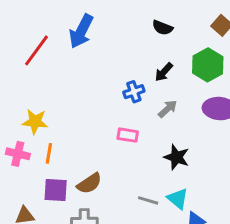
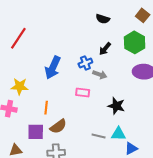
blue arrow: (81, 31) -> (53, 68), moved
gray arrow: (168, 109) -> (100, 74), moved, turned 64
orange line: (49, 153) -> (46, 108), moved
cyan triangle: (178, 199) -> (118, 134), turned -35

